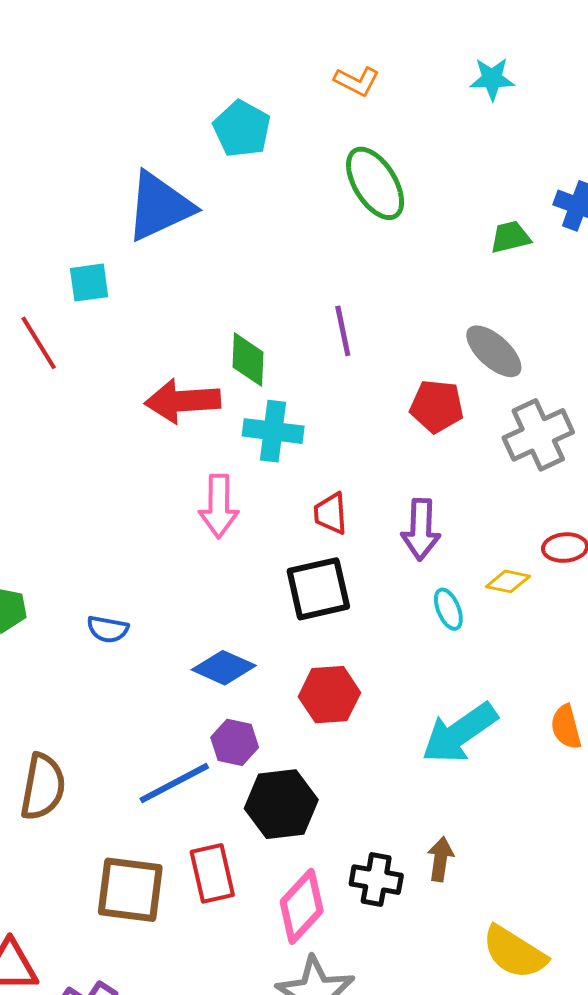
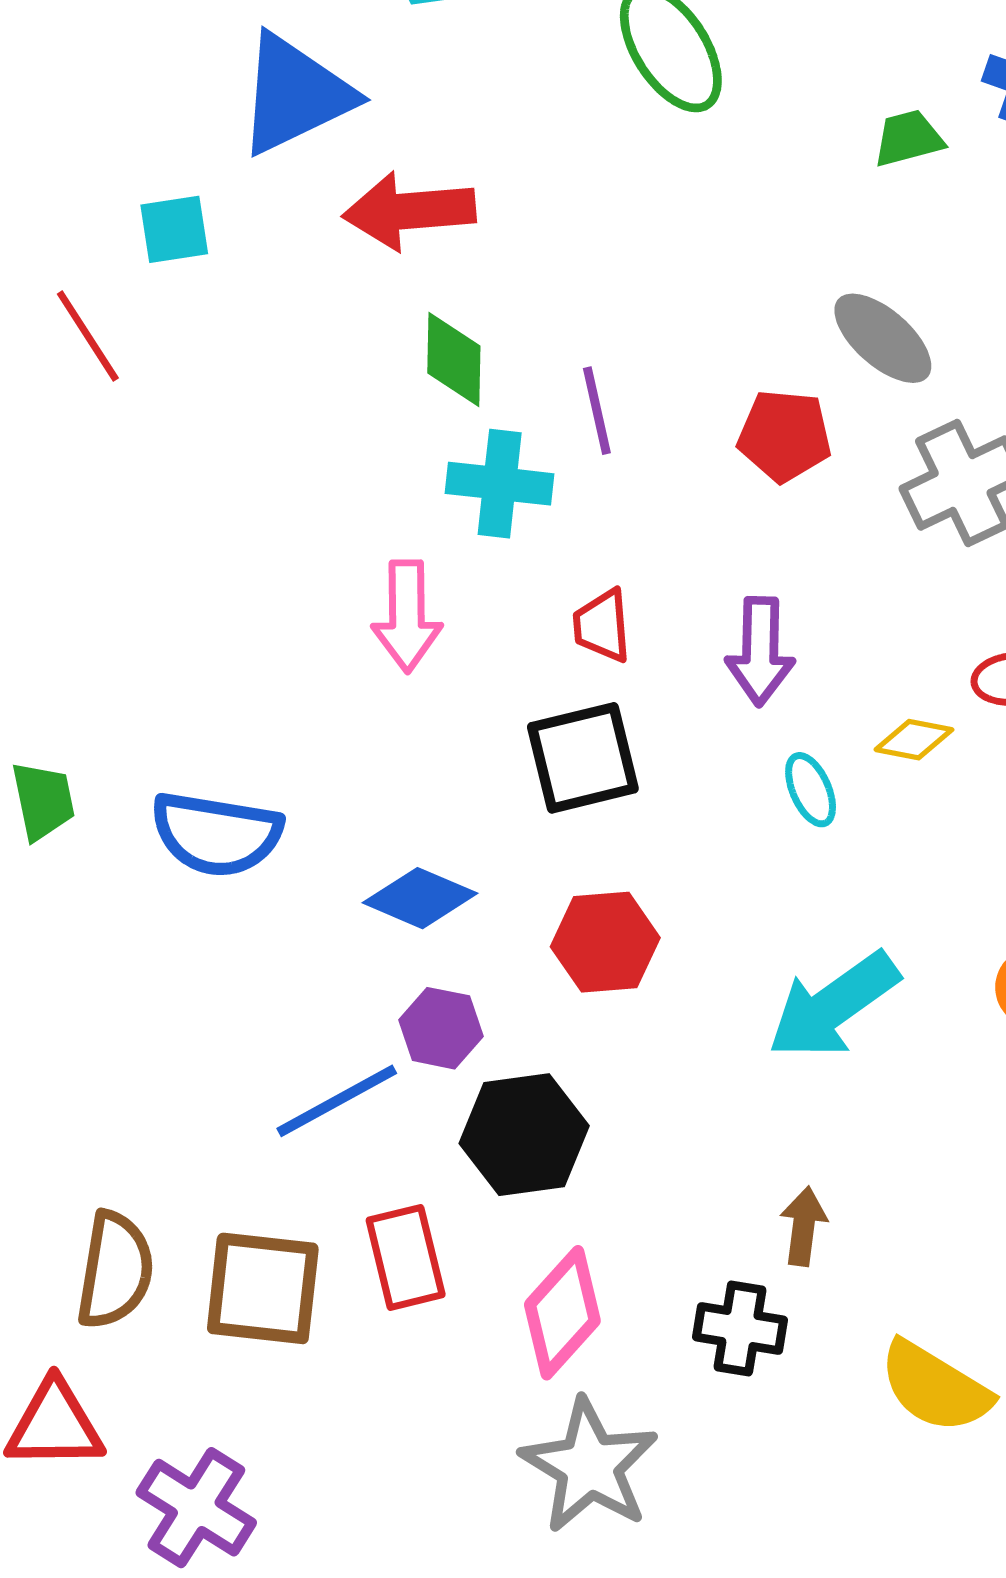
purple line: (343, 331) -> (597, 411), moved
red arrow: (183, 401) -> (409, 211), moved
blue semicircle: (108, 629) -> (216, 834), size x1.8
brown semicircle: (43, 787) -> (115, 1270), moved
black cross: (376, 880) -> (740, 1329), moved

